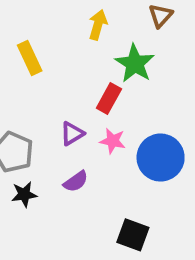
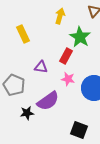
purple triangle: (72, 134) -> (41, 67), moved, turned 40
purple semicircle: (76, 181) -> (48, 101), size x1.6
black star: (24, 194) -> (27, 113), moved

